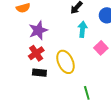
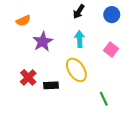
cyan arrow: (82, 29) -> (80, 39), moved
red cross: (36, 53) -> (28, 77), moved

